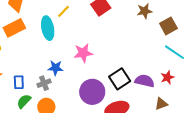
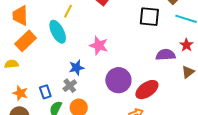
pink star: (83, 53) -> (99, 45), turned -30
black square: (120, 79) -> (149, 17), moved, turned -35

